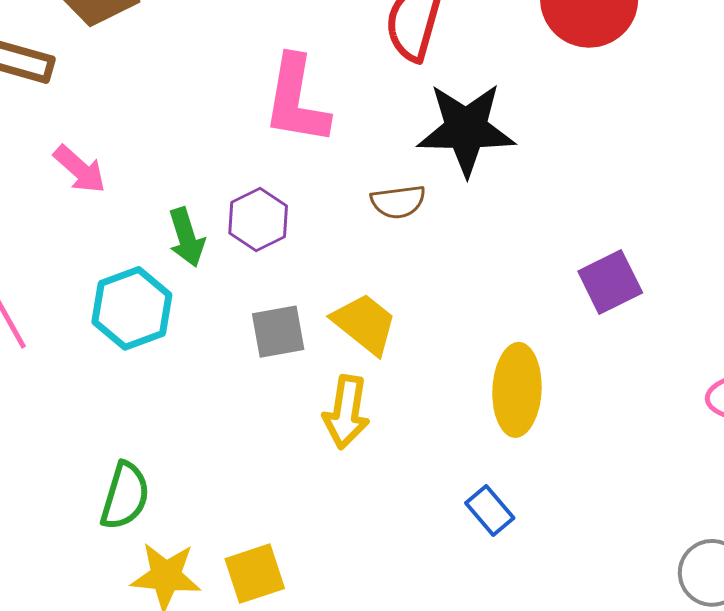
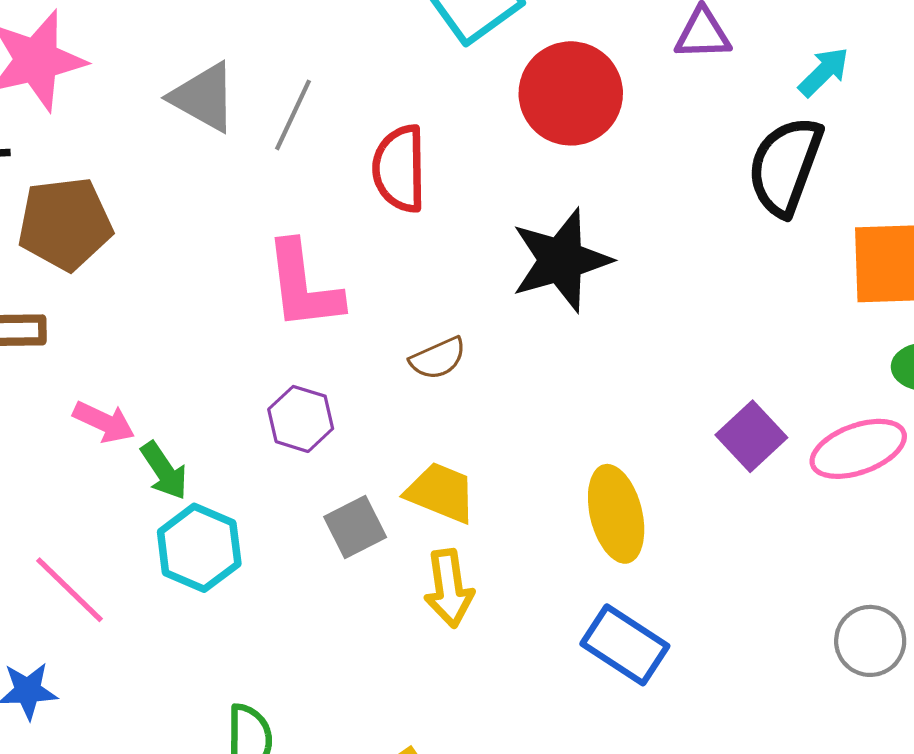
black star: (466, 129) -> (561, 260), moved
green arrow: (187, 237) -> (164, 471), moved
purple square: (610, 282) -> (751, 436), moved
blue rectangle: (490, 511) -> (625, 645), size x1.6

